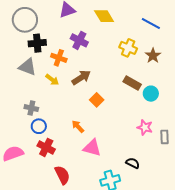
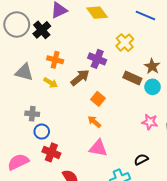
purple cross: (79, 40) -> (97, 59), moved
black cross: (37, 43) -> (42, 30), moved, turned -30
yellow cross: (128, 48) -> (125, 43), turned 30
brown star: (153, 56) -> (152, 66), moved
orange arrow: (78, 126) -> (94, 122), moved
black semicircle: (133, 163) -> (141, 159), turned -48

